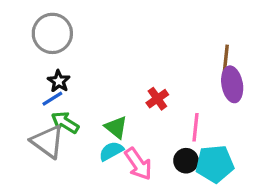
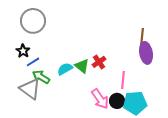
black star: (59, 81) -> (23, 51), moved
green triangle: (116, 127) -> (82, 66), moved
cyan semicircle: (111, 151) -> (65, 69), moved
pink arrow: (138, 164) -> (100, 99), moved

